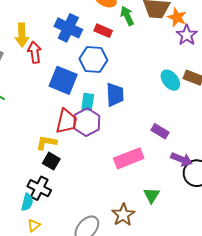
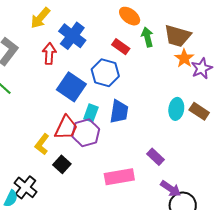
orange star: (177, 17) -> (184, 58), moved
blue cross: (68, 28) -> (72, 36), moved
yellow arrow: (22, 35) -> (40, 18), moved, turned 30
cyan ellipse: (170, 80) -> (176, 109), turned 35
yellow L-shape: (46, 143) -> (42, 144), turned -75
black square: (51, 161) -> (62, 164), moved

